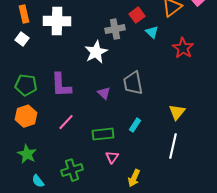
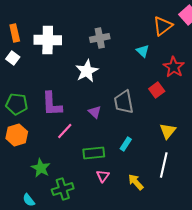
red square: (137, 15) -> (157, 90), moved
gray cross: (115, 29) -> (100, 38), moved
pink line: (66, 122) -> (65, 131), moved
green star: (27, 154) -> (41, 168), moved
yellow arrow: (134, 178) -> (136, 182), moved, turned 114

